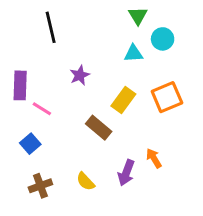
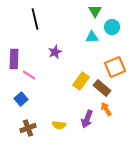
yellow rectangle: (123, 100) -> (81, 81), moved
brown rectangle: (99, 128) -> (102, 88), moved
yellow semicircle: (86, 181) -> (59, 125), turned -40

